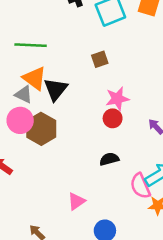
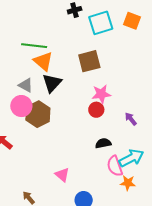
brown square: (100, 59) -> (89, 61), size x1.6
orange triangle: (35, 78) -> (43, 61), moved
black semicircle: (109, 159) -> (103, 143), moved
pink triangle: (76, 201) -> (62, 175), turned -49

